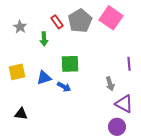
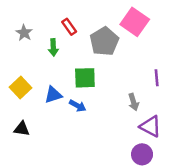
gray pentagon: (80, 21) -> (104, 41), moved
yellow square: (17, 72) -> (20, 88), turned -30
black triangle: (21, 114) -> (22, 129), moved

